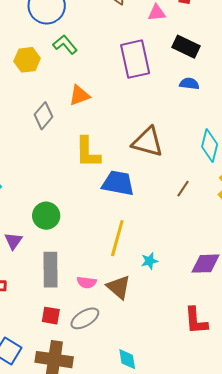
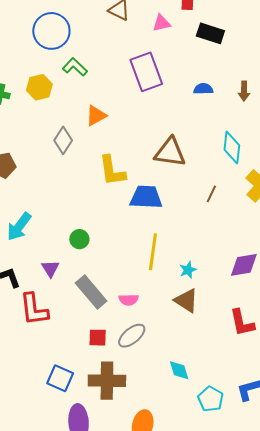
black rectangle: (186, 47) -> (210, 33), moved
green circle: (46, 216) -> (79, 239), size x0.7
gray rectangle: (51, 270) -> (91, 292), turned -32
brown triangle: (119, 287) -> (186, 301), moved

